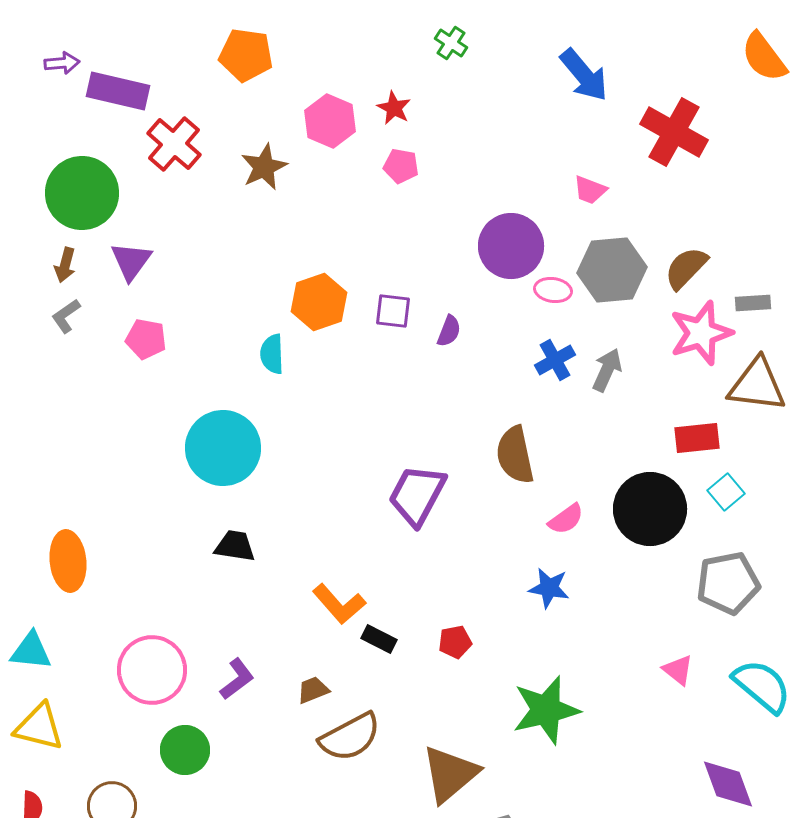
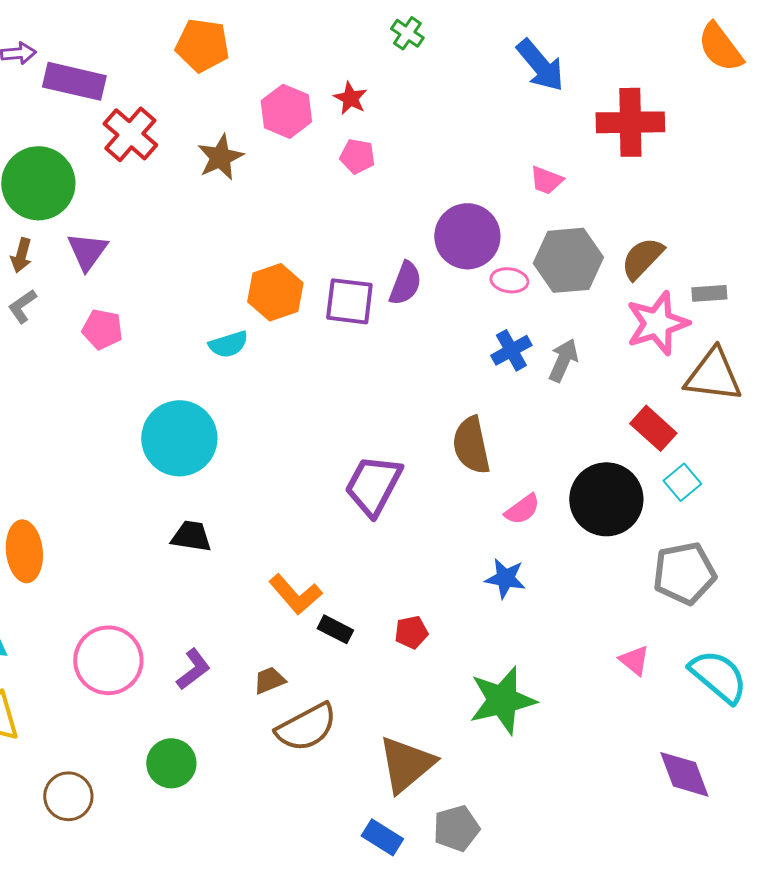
red cross: (674, 132) -> (630, 122), turned -30
purple square: (393, 311) -> (349, 301), size x1.4
purple semicircle: (449, 331) -> (405, 283), moved, size x1.4
cyan semicircle: (272, 354) -> (228, 344), turned -105
red rectangle: (697, 438) -> (653, 428), turned 48
green circle: (185, 750) -> (171, 763), moved

